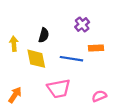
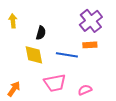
purple cross: (82, 25) -> (91, 21), moved, size x1.6
yellow arrow: (14, 44) -> (13, 21), moved
pink semicircle: (99, 96) -> (85, 90), moved

